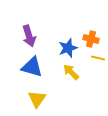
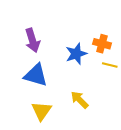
yellow arrow: (71, 72) -> (80, 100), moved

